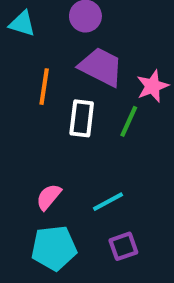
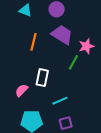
white rectangle: (82, 118) -> (42, 78), moved
pink semicircle: (49, 197) -> (22, 90), moved

